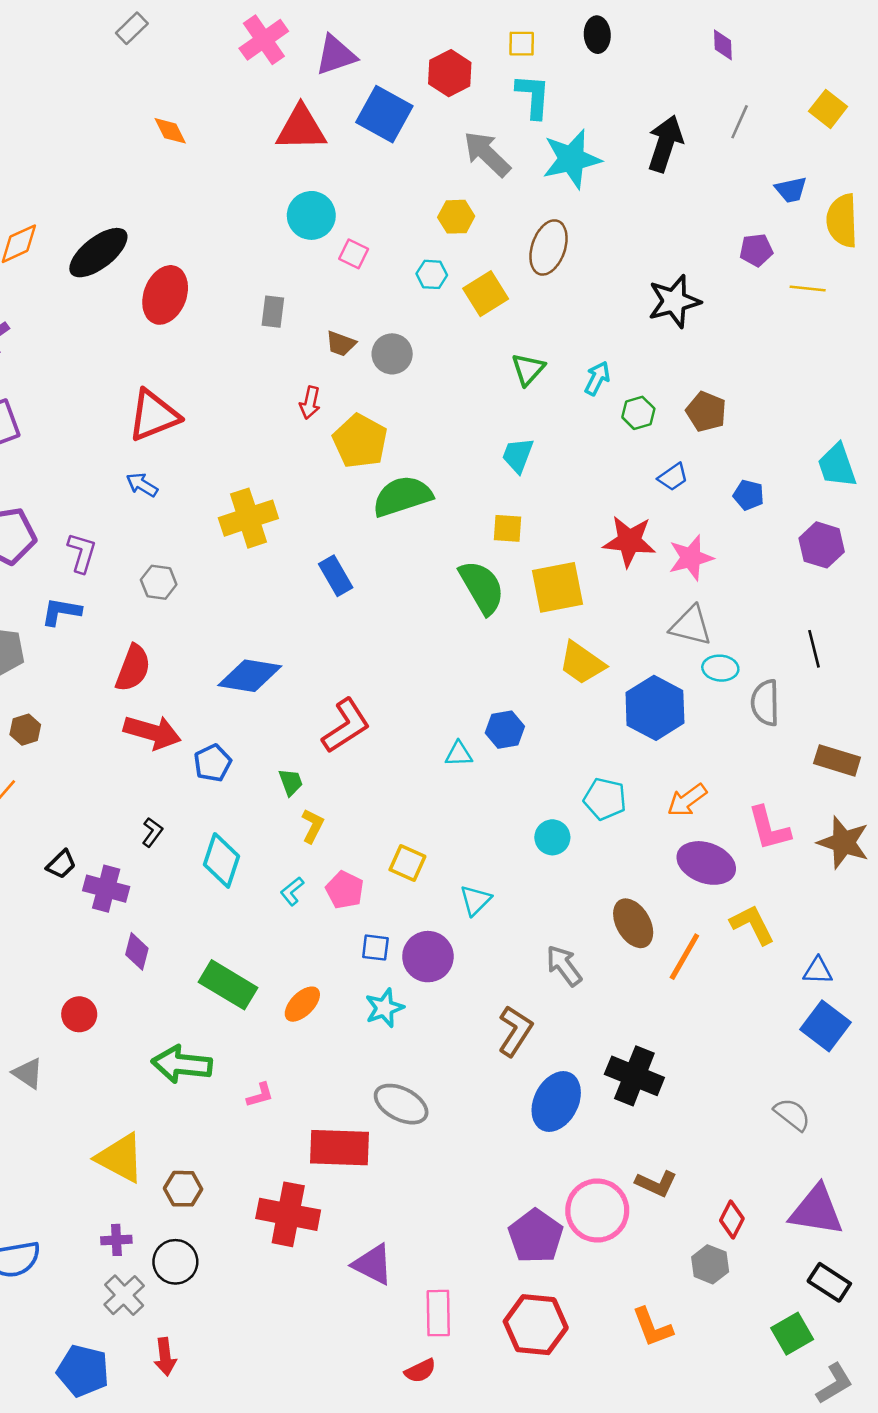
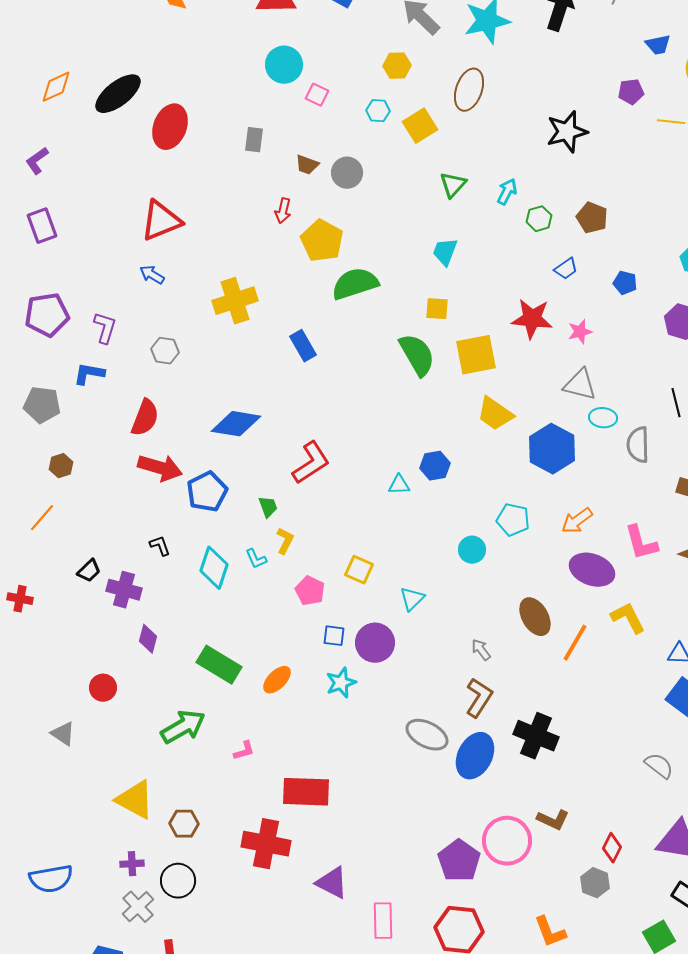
pink star: (691, 558) -> (580, 332), size x0.7
blue pentagon: (213, 763) -> (207, 492), size x1.4
black L-shape: (152, 832) -> (160, 546), turned -55
cyan L-shape: (292, 891) -> (256, 559), moved, turned -75
gray arrow: (564, 966) -> (481, 650), size x0.7
brown L-shape: (515, 1031) -> (479, 698), moved
green arrow: (182, 1064) -> (183, 727), turned 144
gray ellipse: (401, 1104) -> (427, 735), moved

